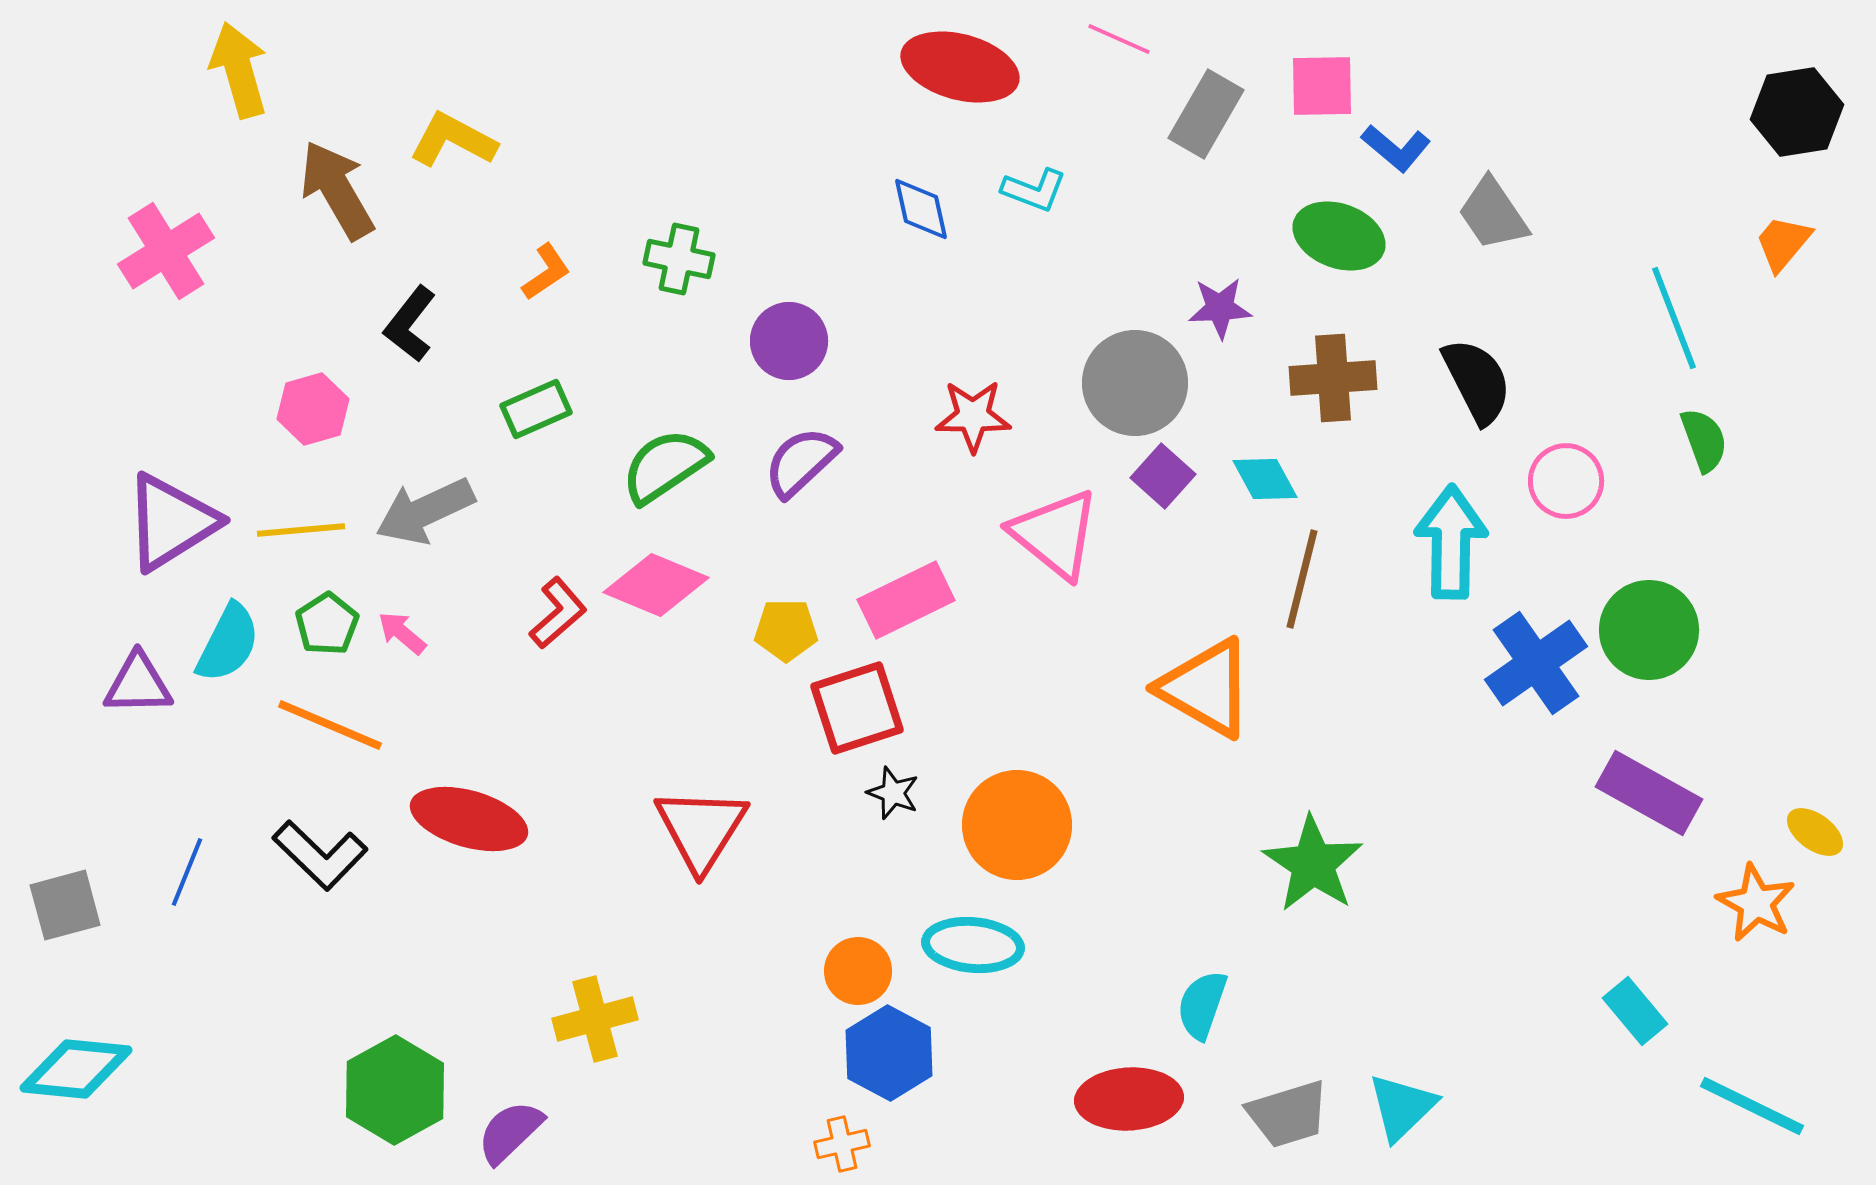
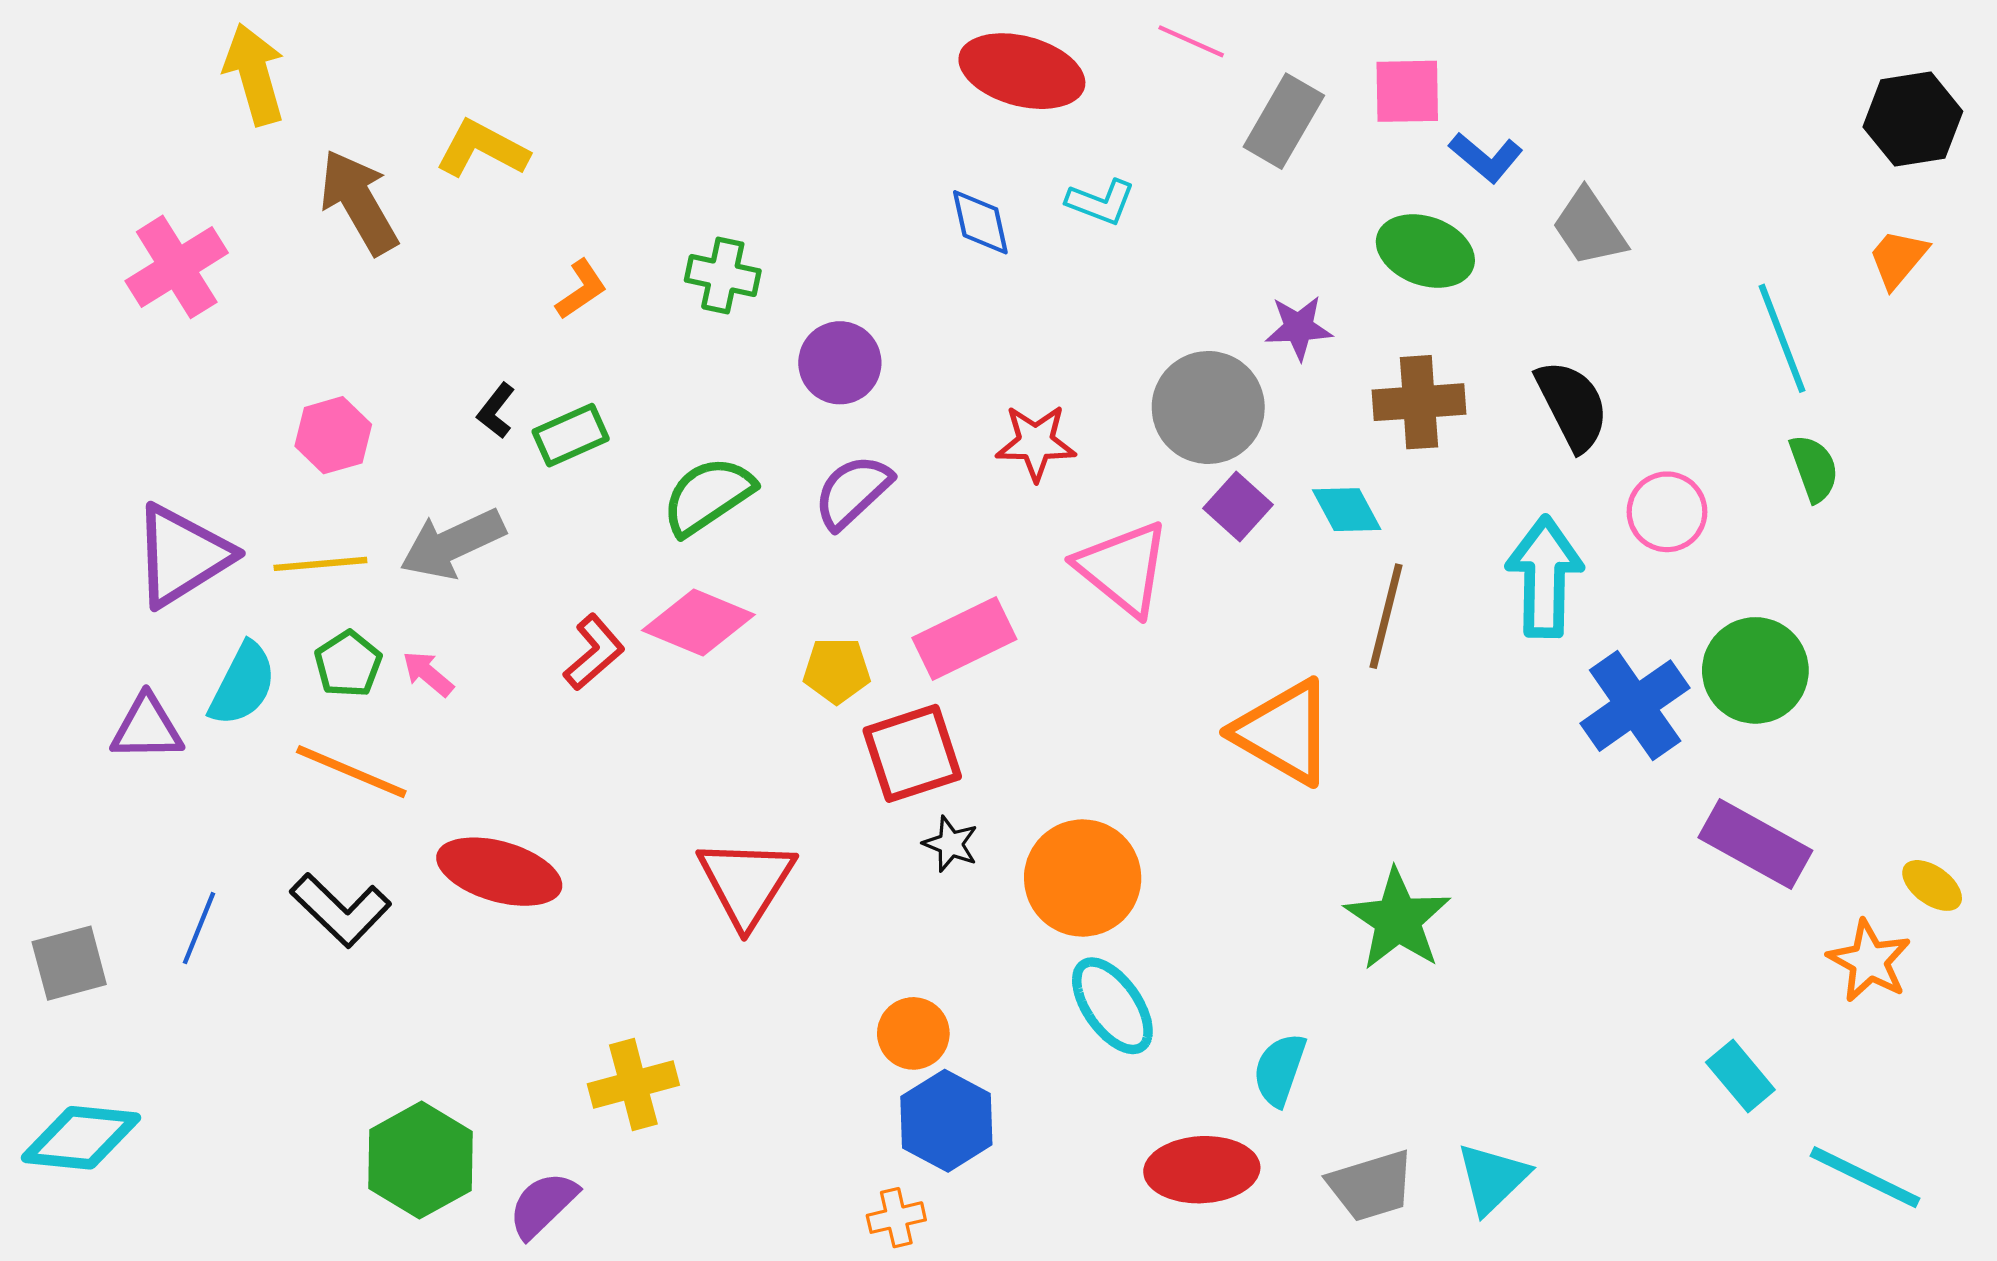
black L-shape: (410, 324) -> (496, 411), moved, size x0.7
cyan ellipse: (973, 945) -> (1112, 1006), moved, turned 50

